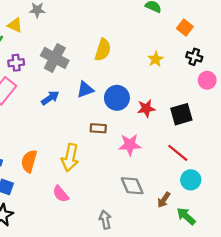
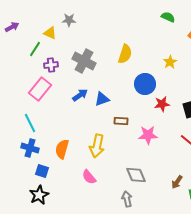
blue triangle: (85, 90) -> (102, 99), moved
blue circle: (117, 98) -> (145, 84), moved
gray diamond: (132, 186) -> (136, 175), moved

